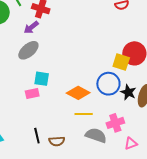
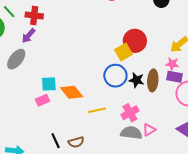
gray ellipse: (28, 50) -> (16, 59), moved
yellow square: (121, 62) -> (124, 52), turned -36
orange diamond: (78, 93) -> (72, 92), moved, turned 35
gray semicircle: (96, 135) -> (131, 133), moved

